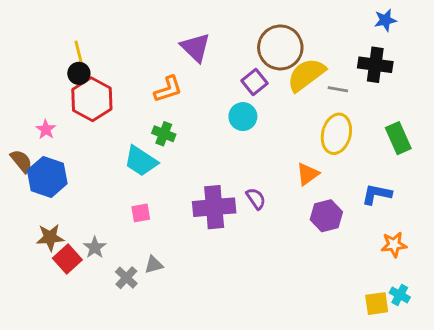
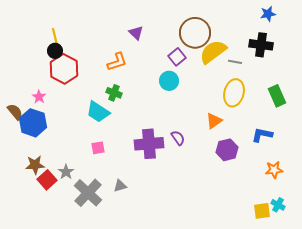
purple triangle: (195, 47) -> (136, 33), size x0.7
pink star: (46, 129) -> (39, 97), moved
gray triangle: (154, 265) -> (120, 186), moved
gray cross: (126, 278) -> (88, 193), size x1.8

